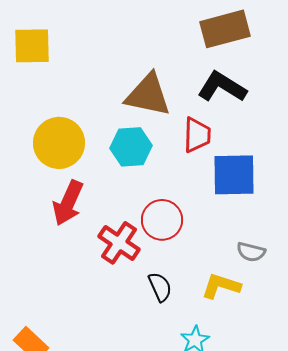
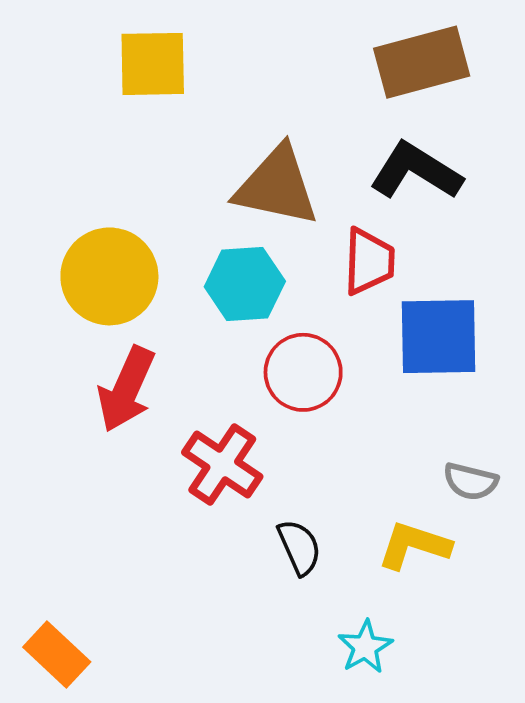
yellow square: (32, 46) -> (153, 64), moved
red circle: (162, 220) -> (303, 372), moved

